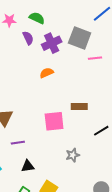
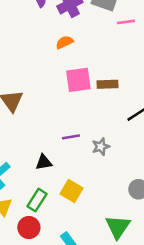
pink square: (54, 121) -> (78, 80), moved
purple line: (18, 143) -> (71, 137), moved

